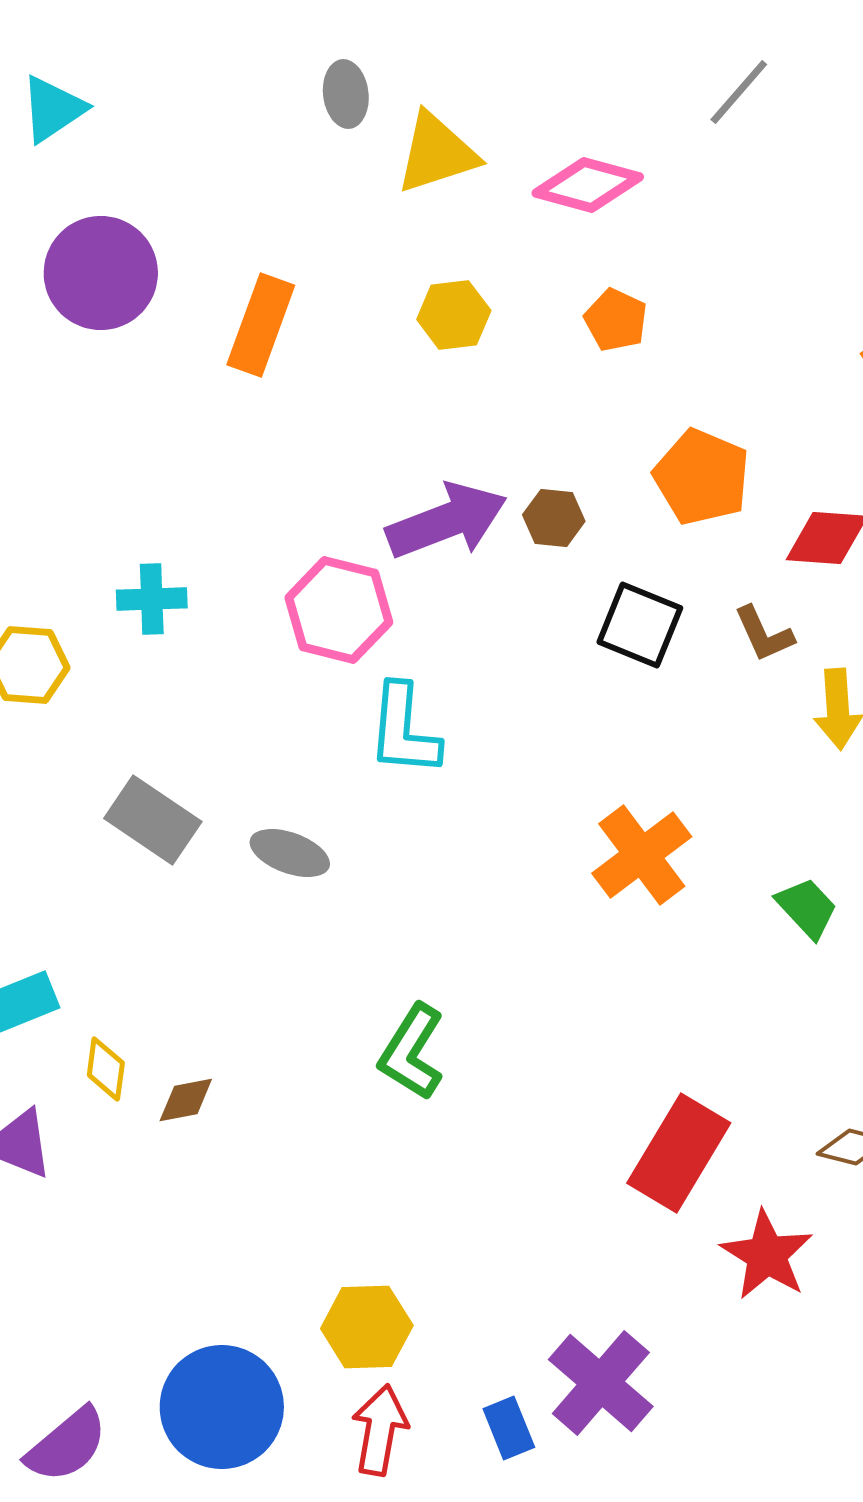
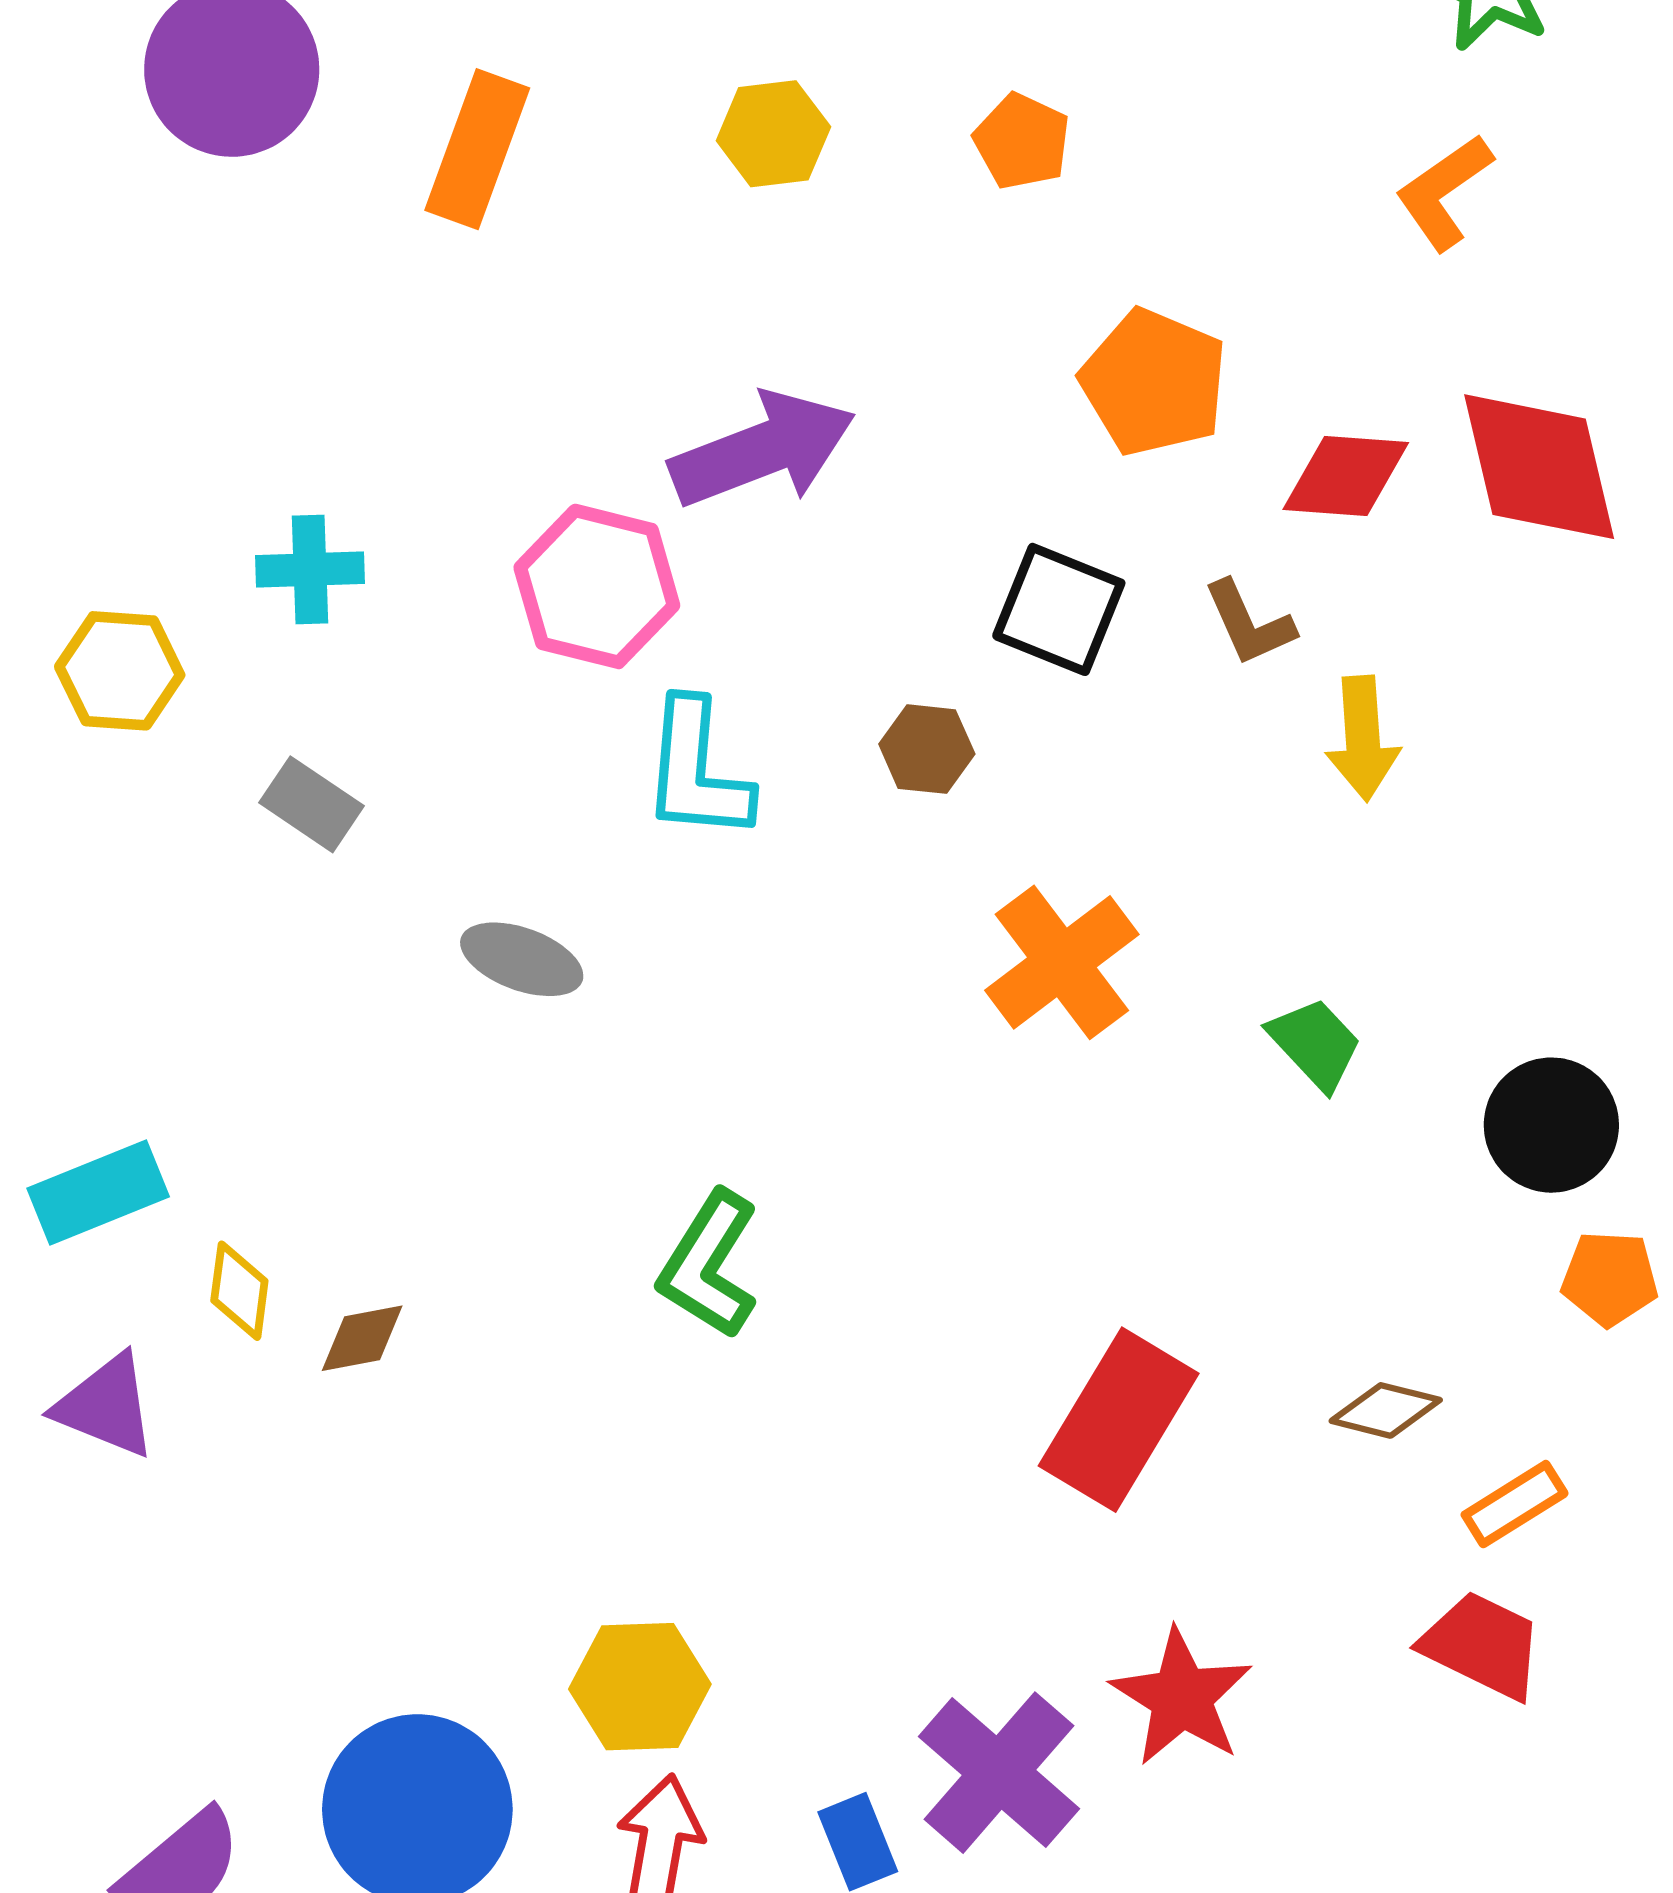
brown hexagon: (554, 518) -> (927, 749), moved
gray rectangle: (153, 820) -> (312, 804), moved, size x0.7
red star: (767, 1255) -> (1182, 1697), moved

